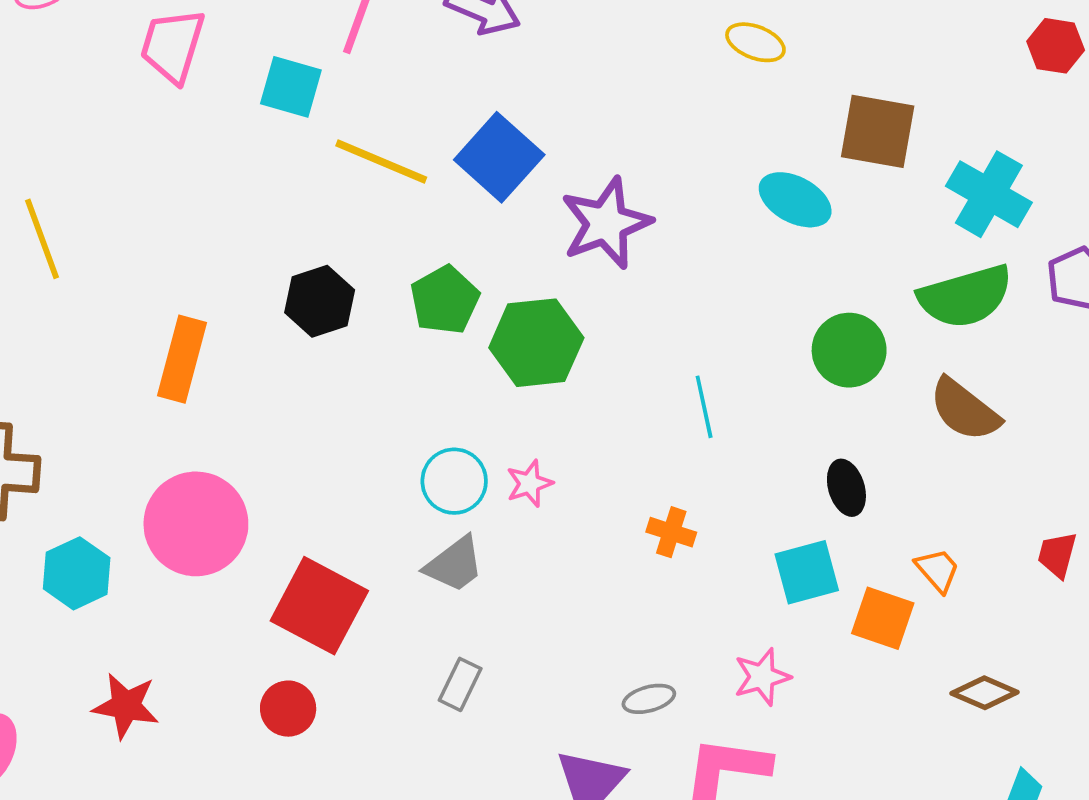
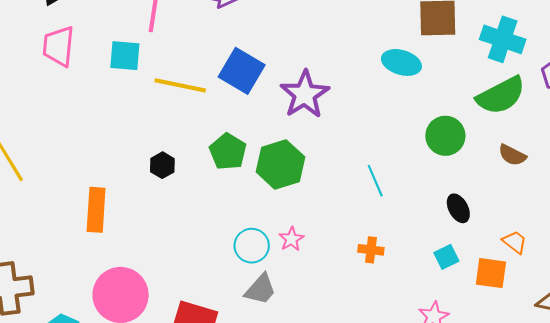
black hexagon: (320, 301) -> (162, 165), size x0.7
brown semicircle: (965, 410) -> (512, 155), size x0.7
cyan square: (807, 572) -> (446, 257), size x0.7

